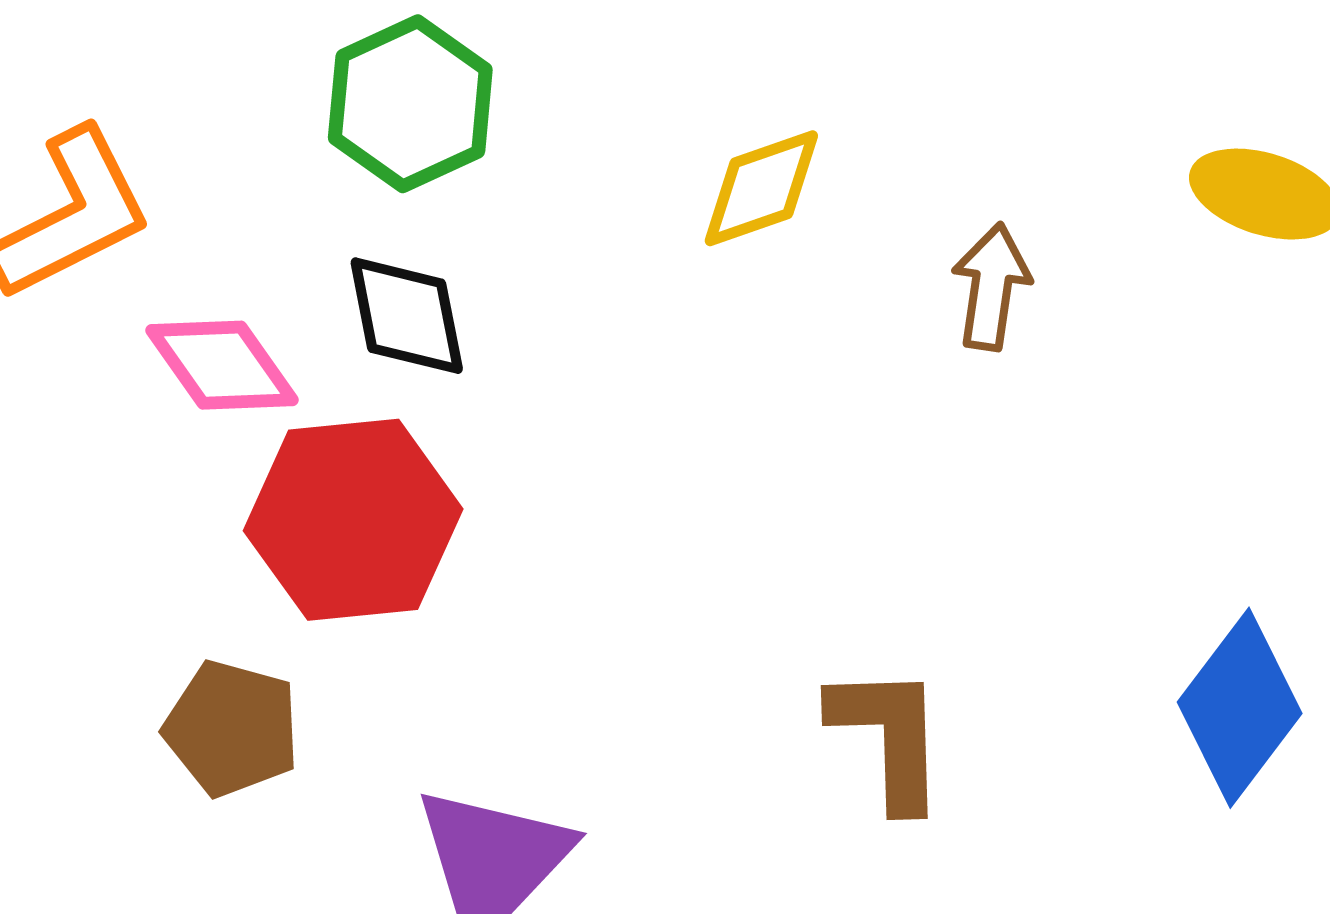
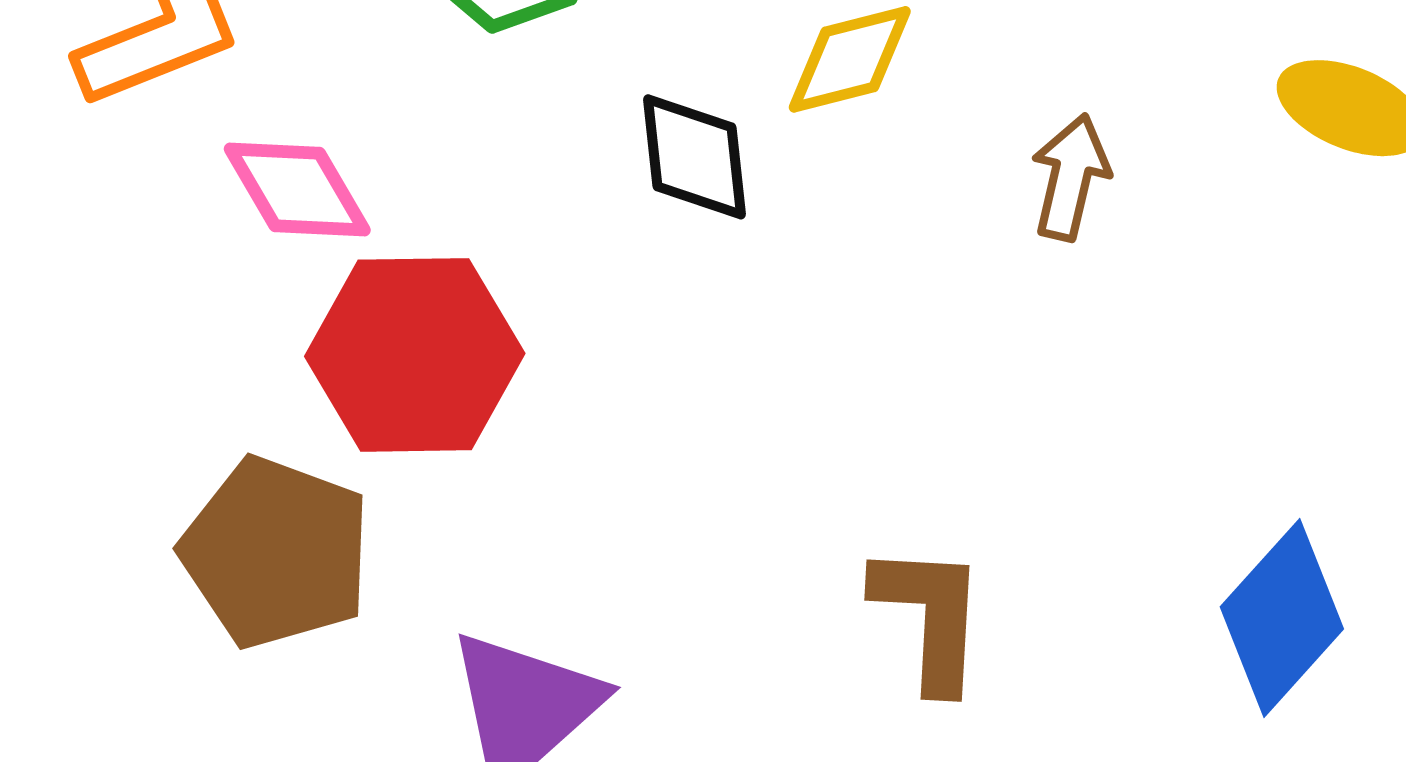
black diamond: (407, 316) -> (694, 157), moved
brown pentagon: (232, 728) -> (276, 552), size x1.4

